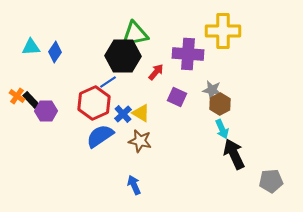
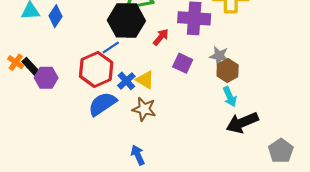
black arrow: (234, 154) -> (242, 123), turned -88
gray pentagon: (271, 181) -> (281, 151), turned -30

